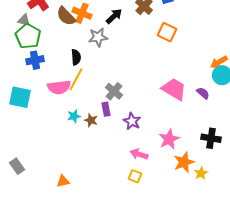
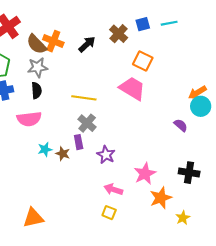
gray star: (98, 37) -> (38, 67), moved
black semicircle: (76, 57) -> (37, 90), moved
yellow line: (76, 79) -> (84, 98), moved, turned 70
pink trapezoid: (174, 89) -> (132, 88), moved
yellow star: (201, 173) -> (183, 218), moved
orange triangle: (63, 181) -> (33, 218), size x1.5

